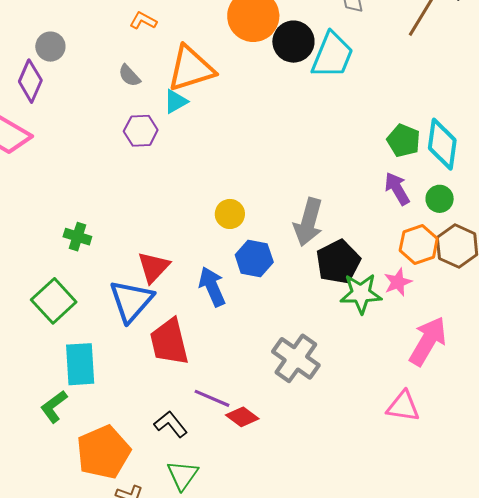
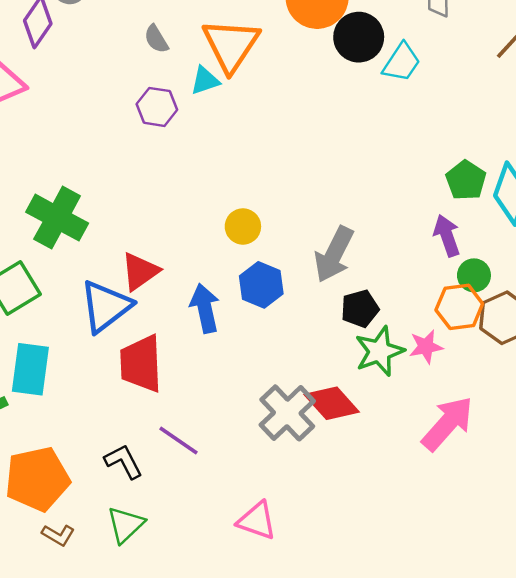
cyan trapezoid: (332, 55) -> (401, 62), size x0.7
orange triangle: (191, 69) -> (231, 45), turned -50
green circle: (440, 199) -> (474, 275), moved
green cross: (77, 237) -> (57, 218), size x1.8
black pentagon: (338, 262) -> (360, 309), size x0.7
green star: (361, 293) -> (379, 351), turned -30
pink triangle: (403, 406) -> (257, 521), moved
red diamond: (242, 417) -> (332, 403), moved, size x1.4

